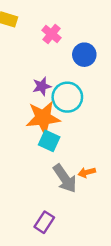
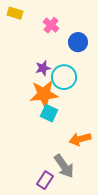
orange arrow: (87, 172) -> (80, 139), size x1.5
gray arrow: (65, 179) -> (64, 166), moved

